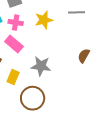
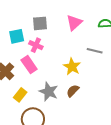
yellow star: (44, 20) -> (72, 67), moved, turned 30
brown semicircle: (84, 56) -> (73, 91), moved

